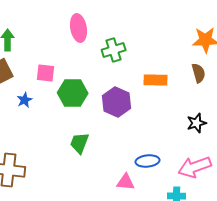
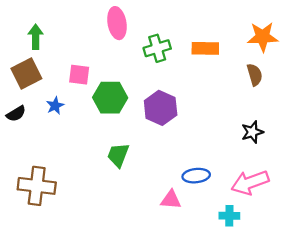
orange rectangle: (156, 80) -> (205, 48), moved

